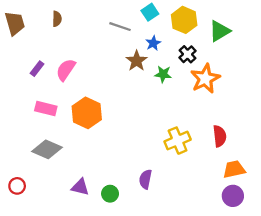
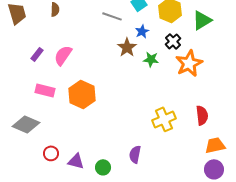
gray diamond: (47, 149) -> (26, 124), moved
red circle: (17, 186) -> (51, 153), moved

